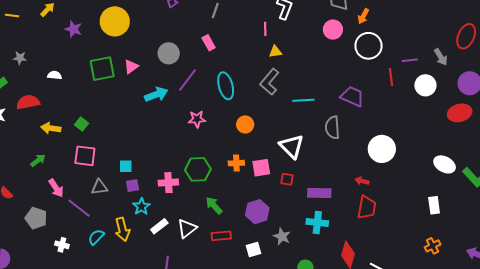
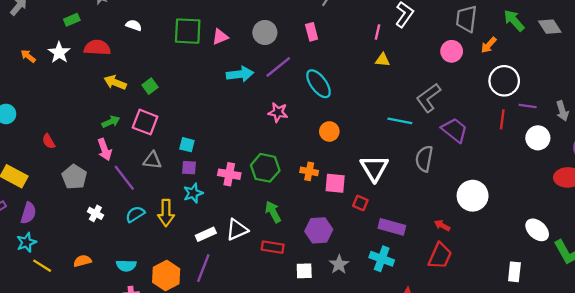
white circle: (369, 46) -> (504, 81), moved
gray L-shape: (270, 82) -> (428, 98), moved
cyan ellipse: (226, 86) -> (319, 84), turned -36
green arrow: (38, 160) -> (111, 122), moved
white rectangle: (159, 226) -> (206, 234), moved

